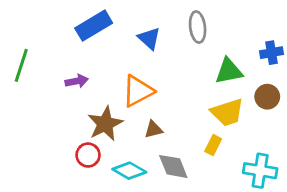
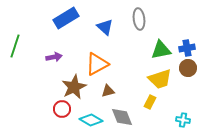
blue cross: (272, 53) -> (187, 48), moved
cyan cross: (260, 171) -> (183, 120), size x0.6

